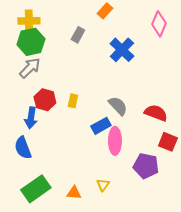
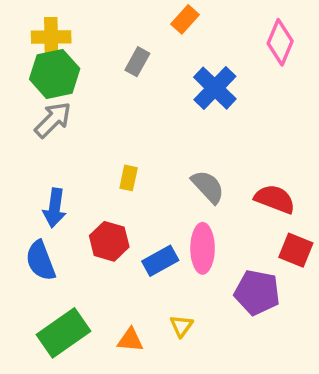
red hexagon: (45, 100) -> (109, 241), moved
blue rectangle: (101, 126) -> (160, 261), moved

